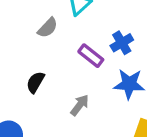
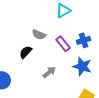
gray semicircle: (48, 28) -> (39, 35), moved, turned 56

